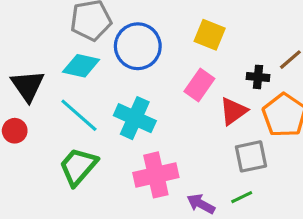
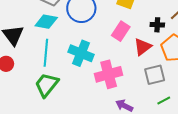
cyan line: (79, 115) -> (46, 53), turned 56
pink cross: (156, 175) -> (109, 74), moved
green line: (242, 197) -> (164, 100), moved

